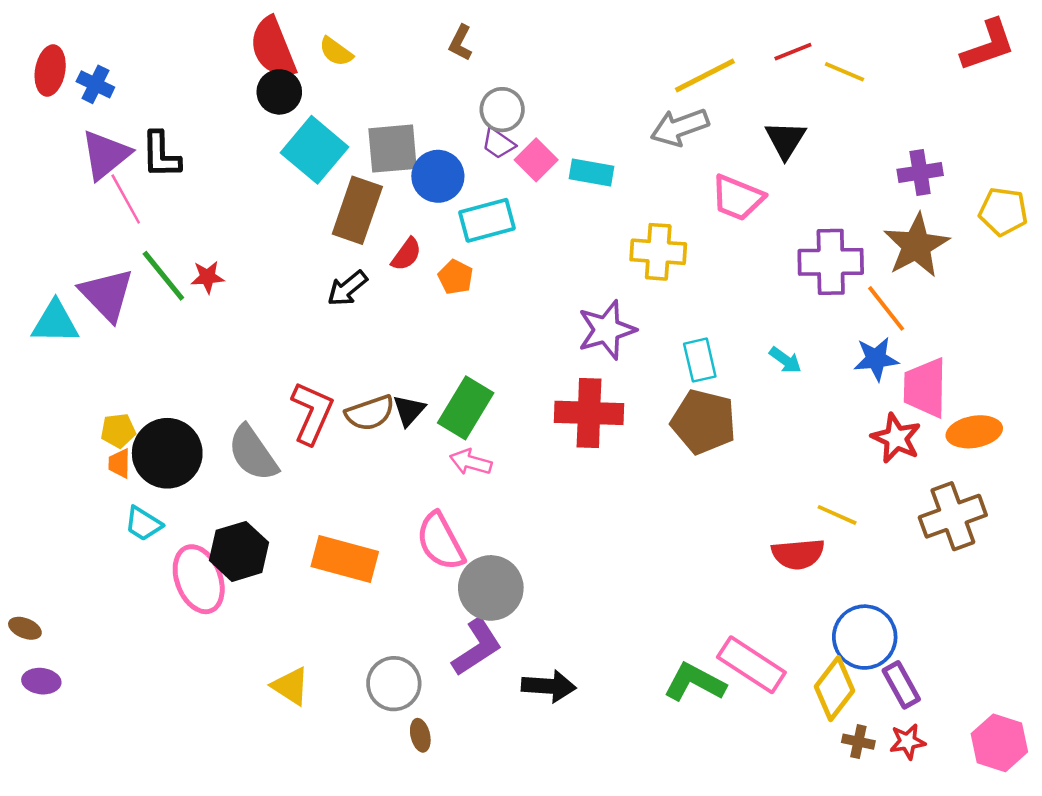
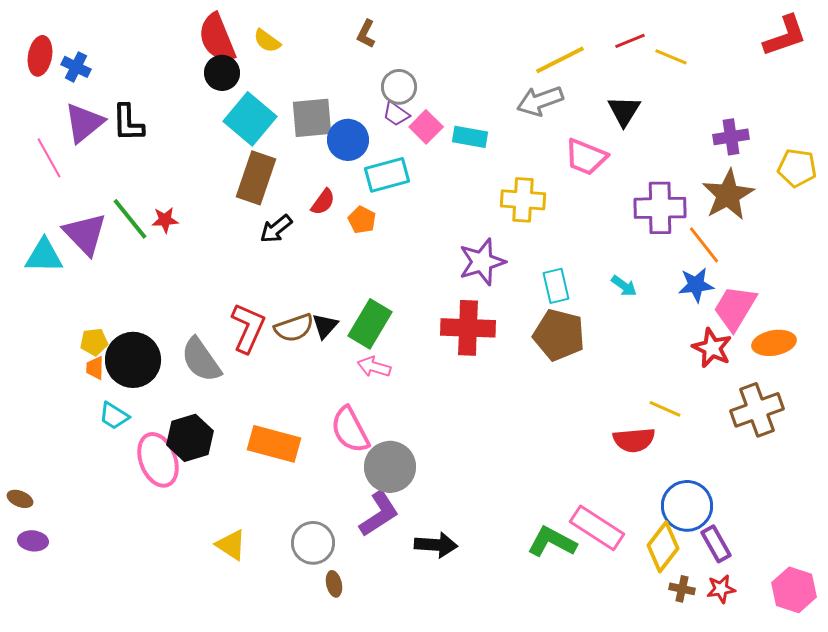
pink line: (126, 199) -> (49, 158), moved
brown rectangle: (357, 210) -> (256, 178), moved
pink trapezoid: (925, 388) -> (735, 308), turned 30

